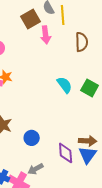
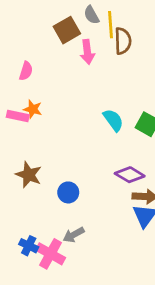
brown semicircle: (82, 42) -> (123, 41), moved
purple diamond: (66, 153) -> (130, 175), moved, turned -55

